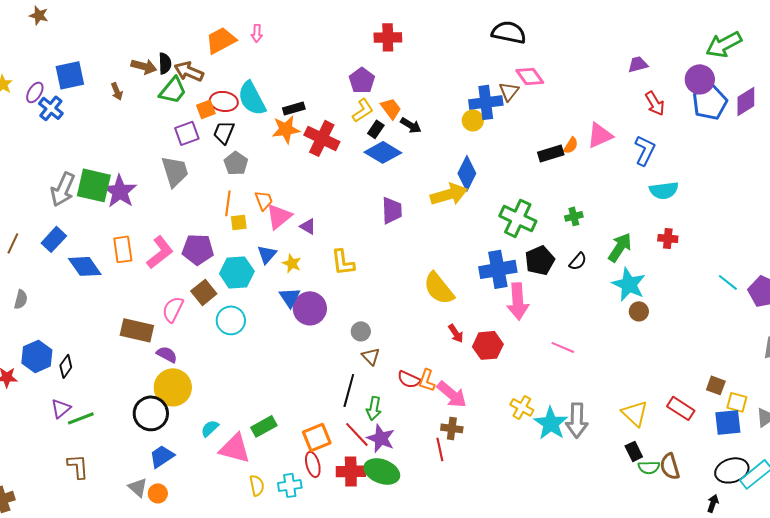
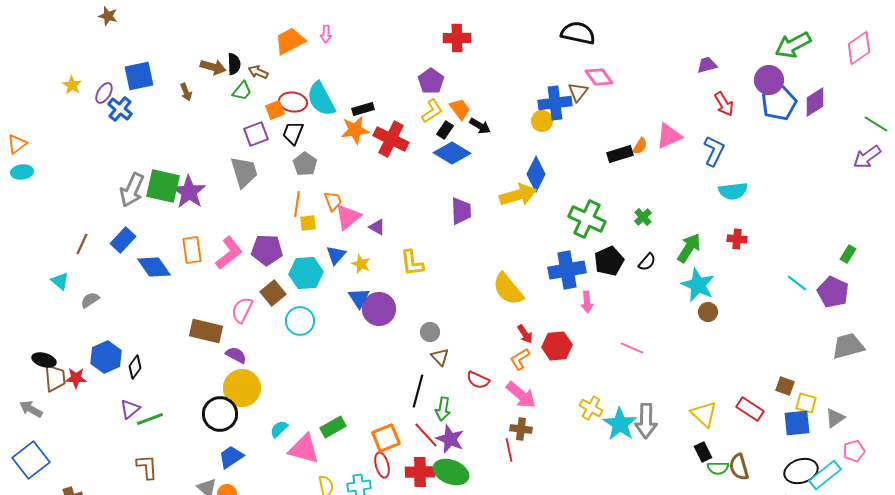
brown arrow: (189, 71) -> (258, 72), size x0.7
green trapezoid: (173, 90) -> (242, 91), size x0.7
green cross: (574, 216) -> (643, 217), turned -30
gray semicircle: (21, 299) -> (90, 300), turned -138
pink arrow: (518, 301) -> (587, 302), size x0.6
orange L-shape: (427, 380) -> (520, 359), moved, turned 40

